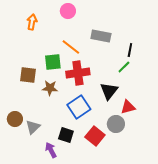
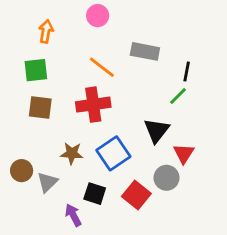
green square: (53, 62) -> (36, 70), moved
red cross: (78, 73) -> (93, 105), moved
brown star: (50, 88) -> (72, 153), moved
red triangle: (128, 107) -> (184, 153), turned -42

